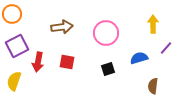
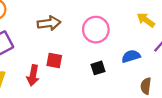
yellow arrow: (153, 24) -> (146, 20), turned -54
red arrow: (38, 62) -> (33, 75), moved

